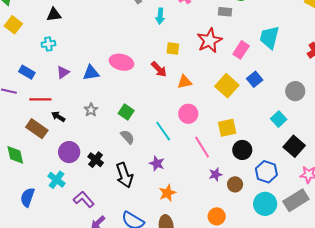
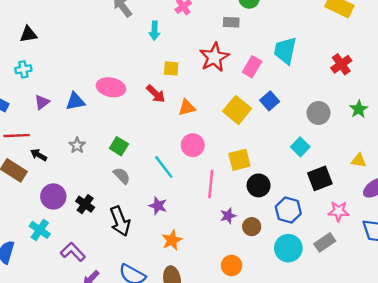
black square: (294, 146) -> (320, 178), turned 30
pink line: (202, 147) -> (211, 184), turned 40
gray rectangle: (296, 200) -> (325, 242), size x0.7

